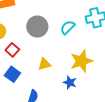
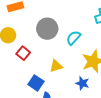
cyan semicircle: (68, 27) -> (73, 38), moved
blue square: (12, 74) -> (36, 83), moved

